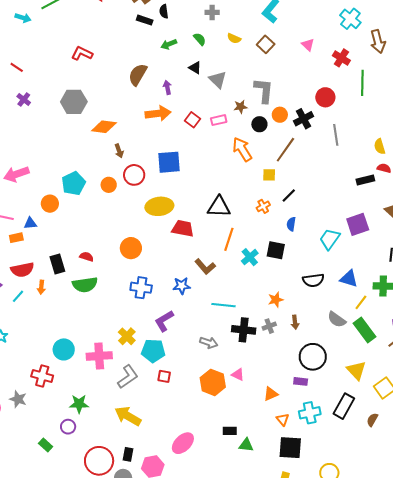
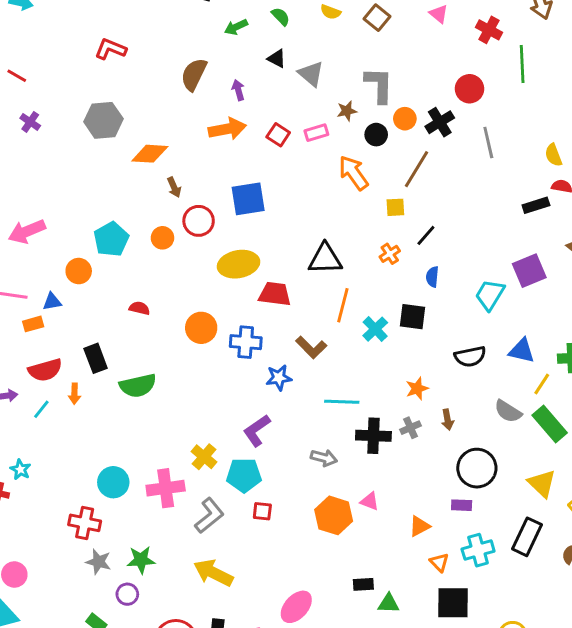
red semicircle: (87, 257) -> (139, 308), moved
blue cross: (141, 288) -> (246, 342), moved
gray star: (18, 399) -> (98, 562), moved

